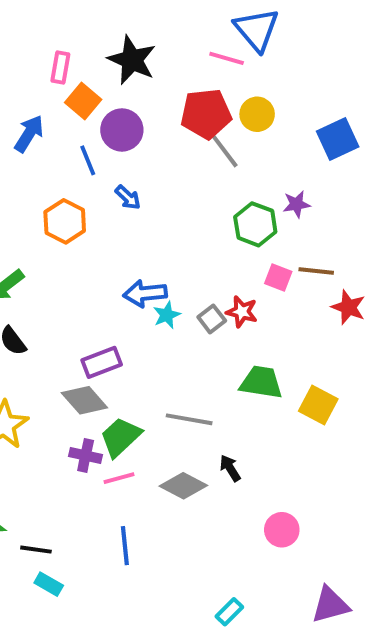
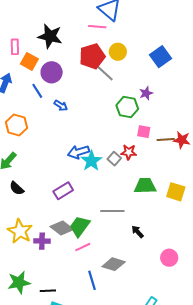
orange hexagon: (65, 221) -> (17, 125), moved
brown line: (316, 271) -> (166, 140), moved
cyan star: (167, 315) -> (91, 161), size x1.5
gray diamond: (84, 400) -> (62, 228), moved
purple cross: (86, 456) -> (42, 241), moved
gray diamond: (183, 486) -> (114, 264), moved

